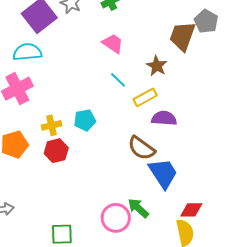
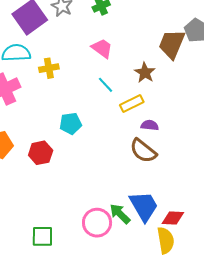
purple semicircle: (164, 118) -> (150, 125), size x0.7
yellow cross: (52, 125) -> (49, 68), moved
brown semicircle: (141, 148) -> (143, 151), moved
blue trapezoid: (163, 173) -> (144, 206), moved

